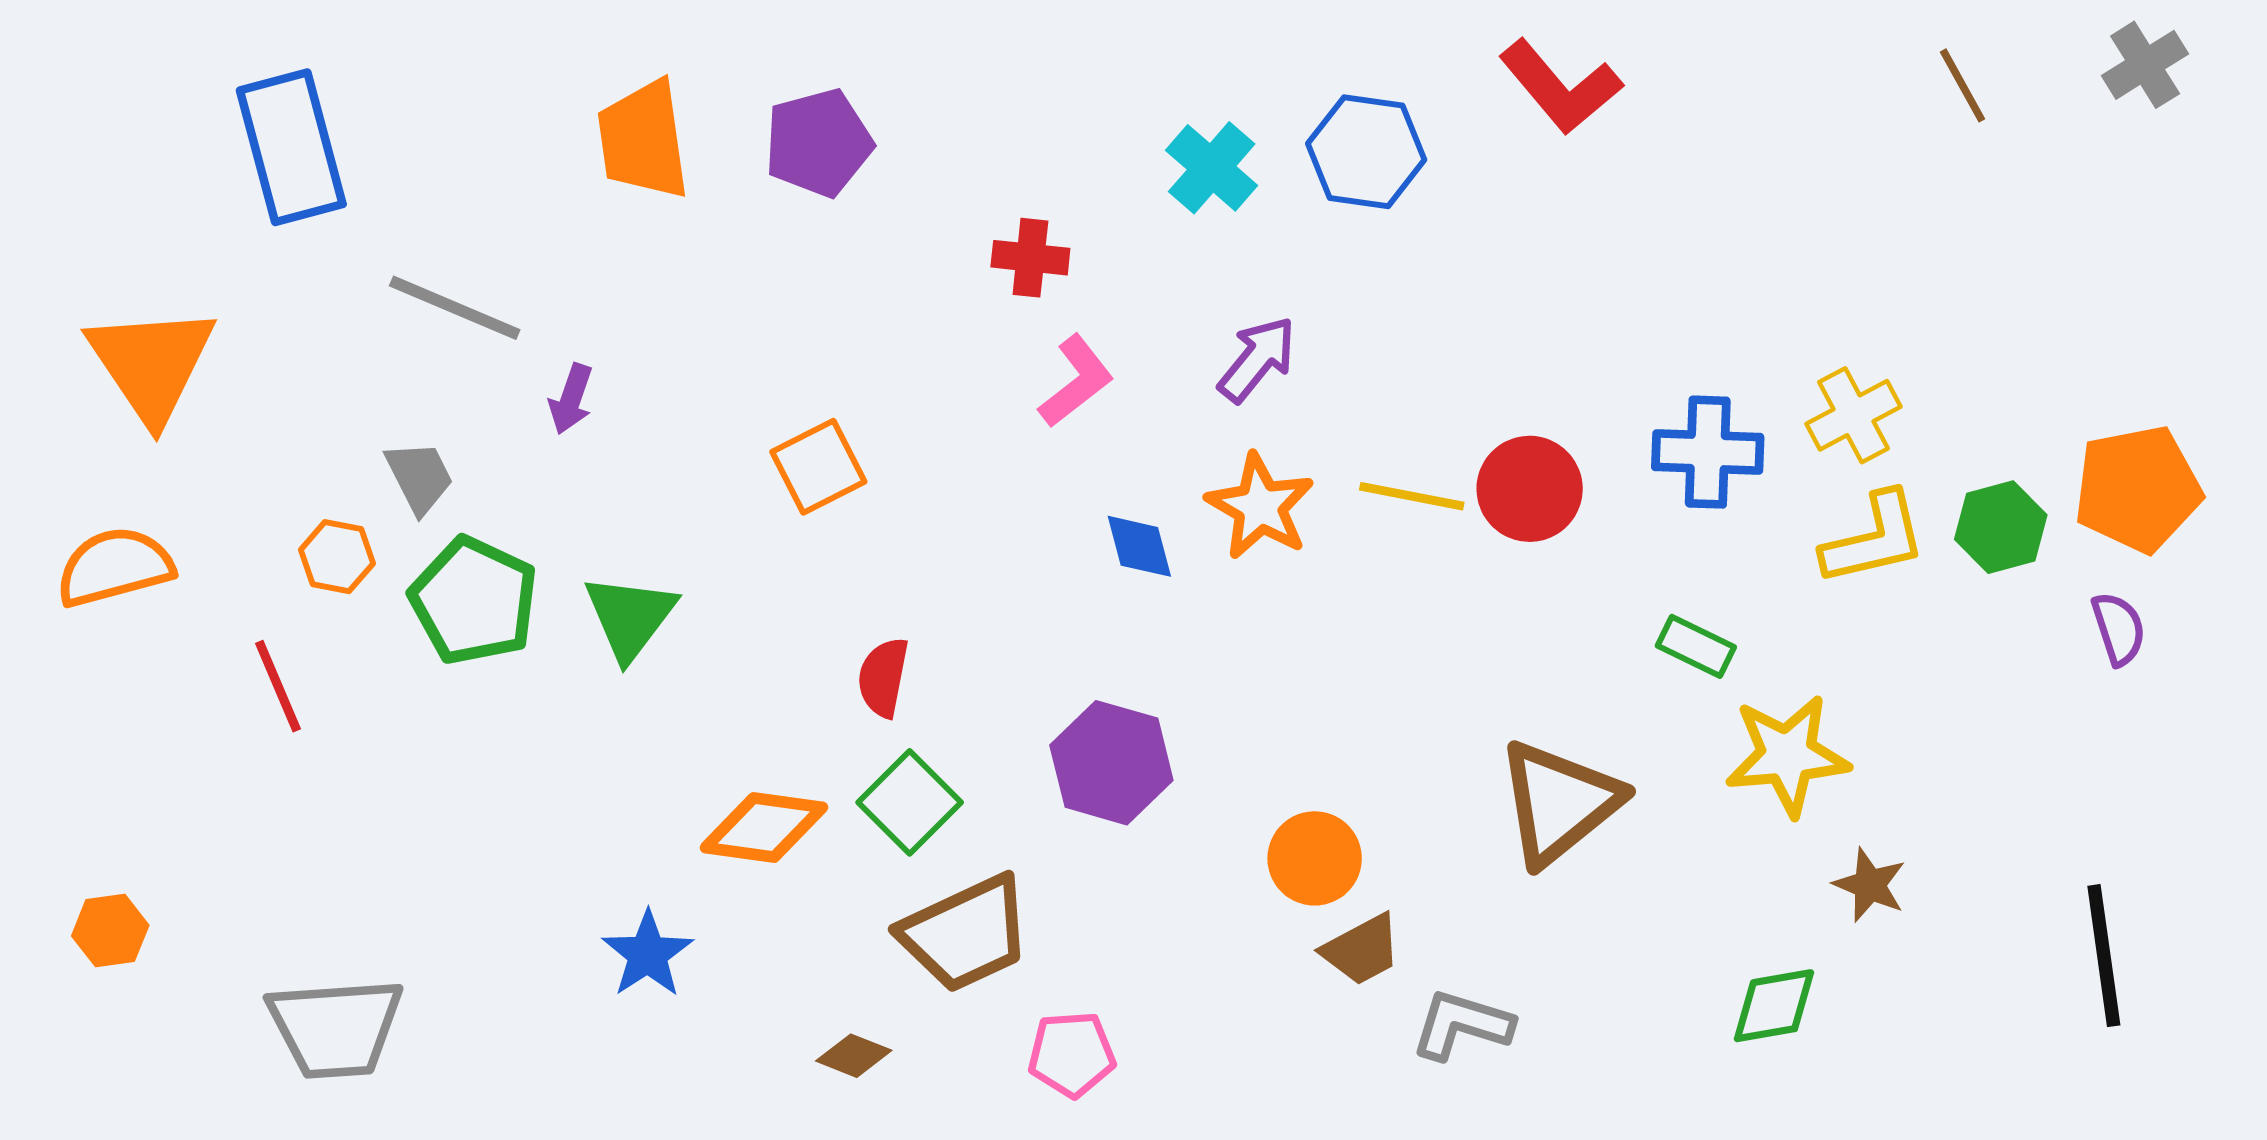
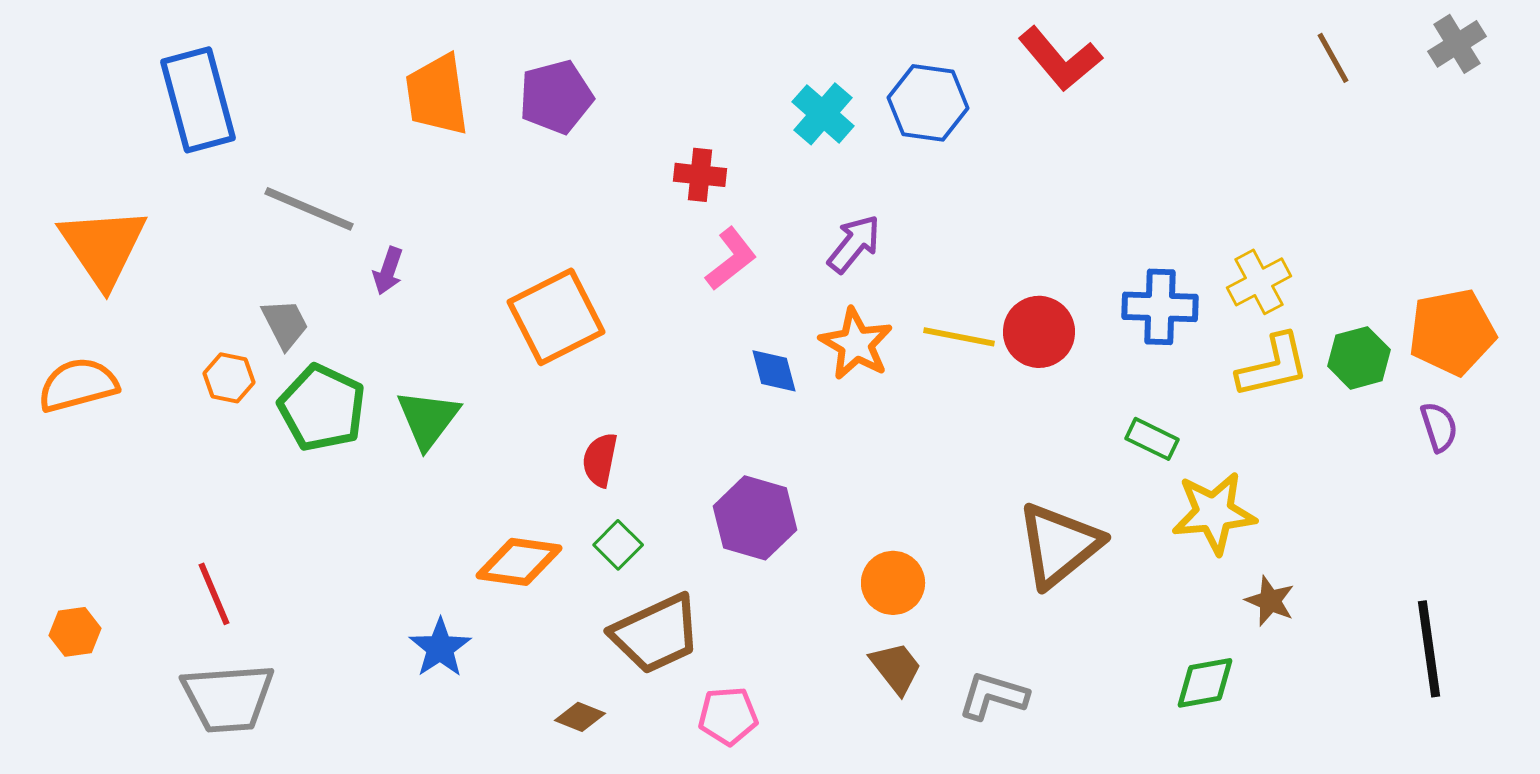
orange square: (818, 467) -> (556, 317), size x1.5
red line: (278, 686) -> (214, 594), moved
green square: (910, 802) -> (618, 545), size x0.7
brown trapezoid: (1362, 950) -> (896, 668), moved, turned -100

